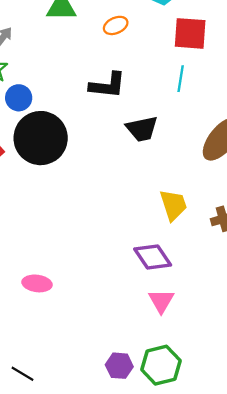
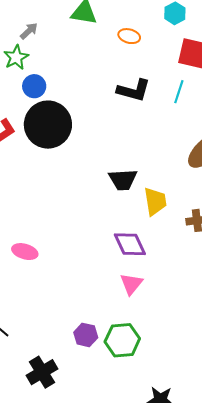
orange ellipse: (116, 25) -> (129, 36), turned 30
black L-shape: (107, 85) -> (134, 90), moved
black trapezoid: (142, 129) -> (123, 180), moved

